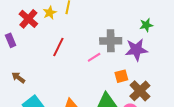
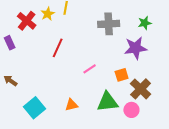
gray cross: (111, 41) -> (109, 24), moved
pink line: (94, 57) -> (90, 69), moved
brown arrow: (18, 78) -> (11, 81), moved

